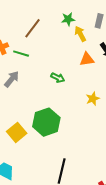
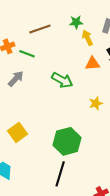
brown line: (33, 28) -> (40, 29), turned 30
green arrow: (58, 78) -> (62, 80), size x1.5
green hexagon: (46, 122) -> (67, 141), moved

